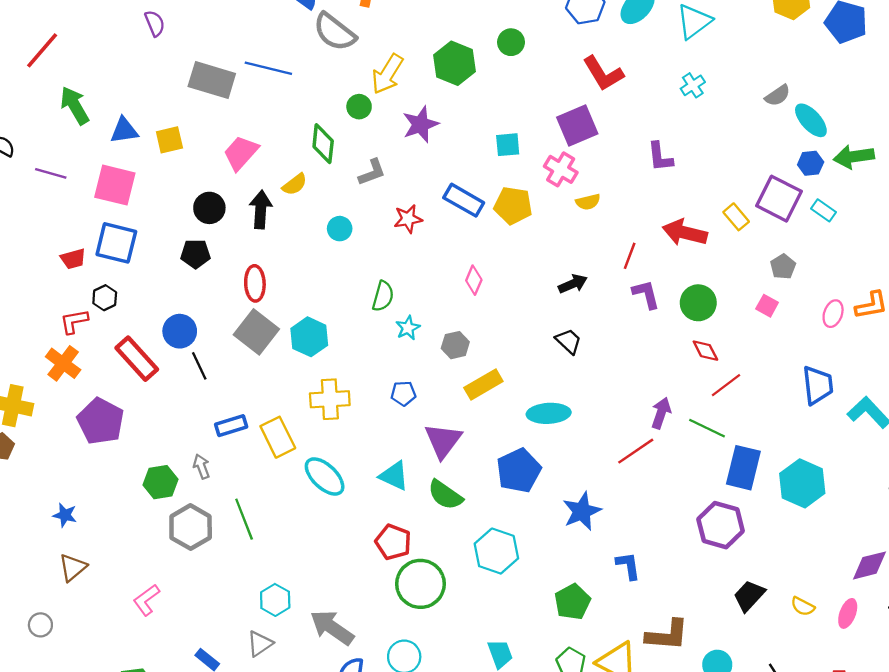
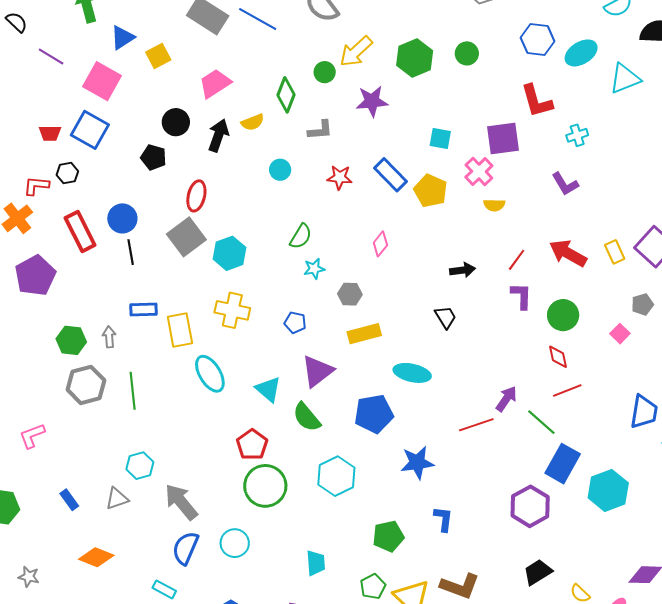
cyan cross: (693, 85) -> (577, 135), moved
blue triangle: (124, 131) -> (123, 38), turned -40
yellow square: (169, 140) -> (158, 56), turned -30
purple L-shape: (660, 157) -> (565, 184), turned -40

